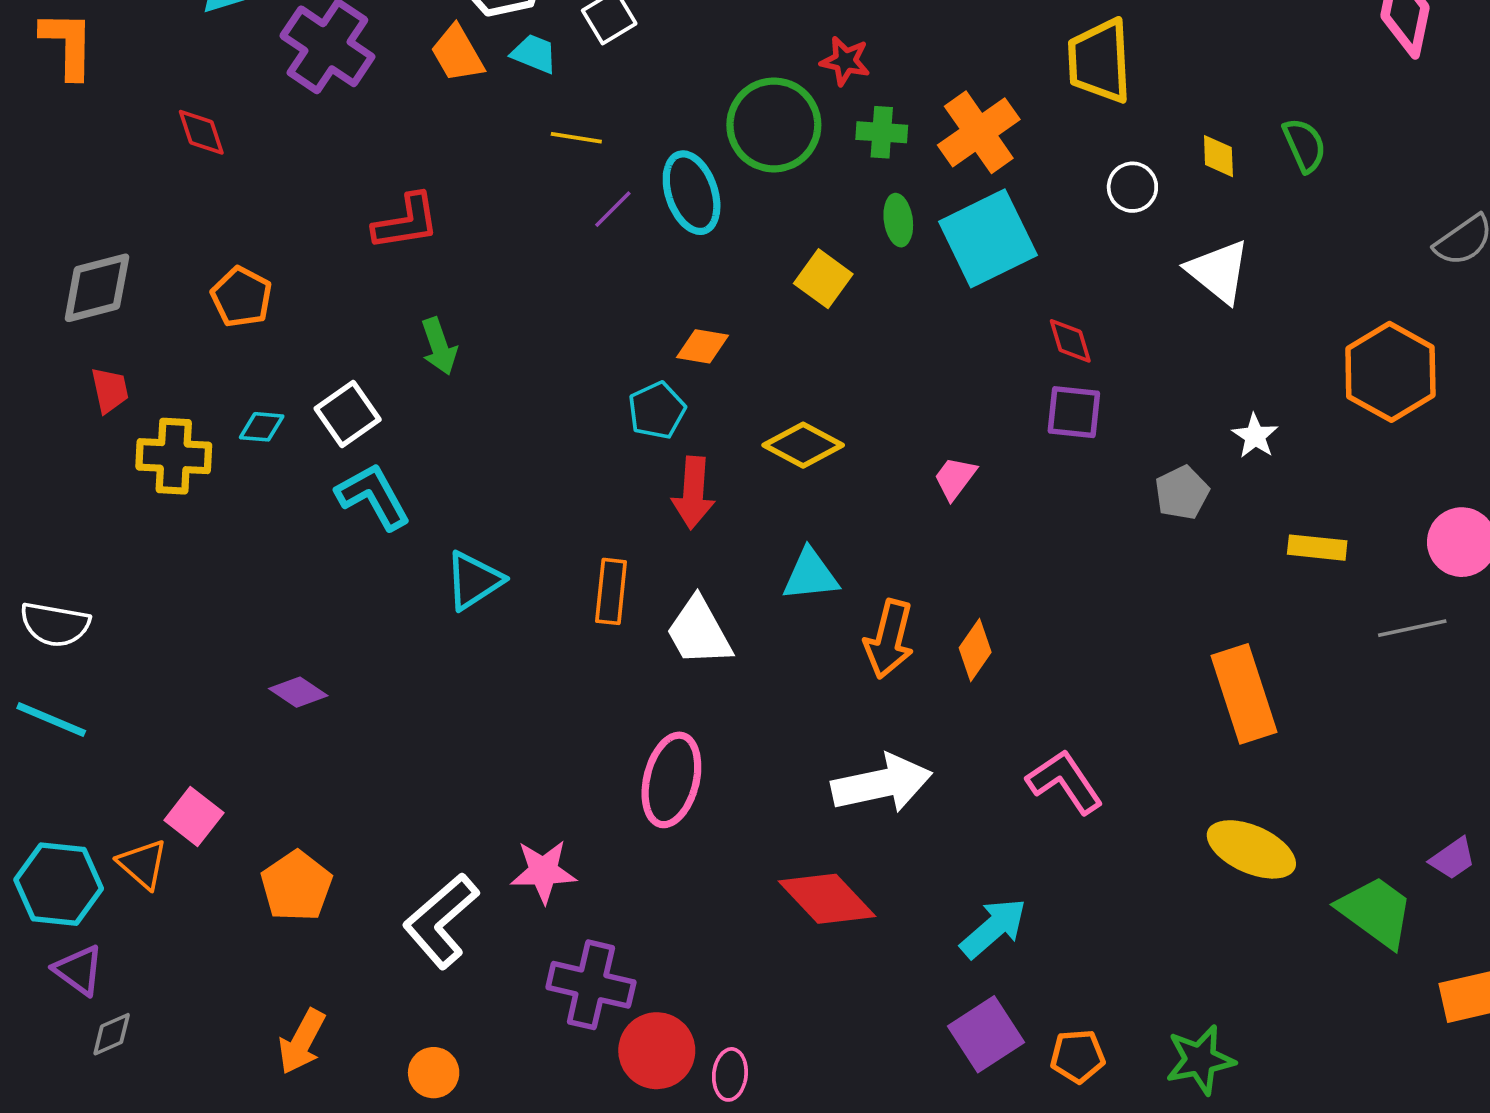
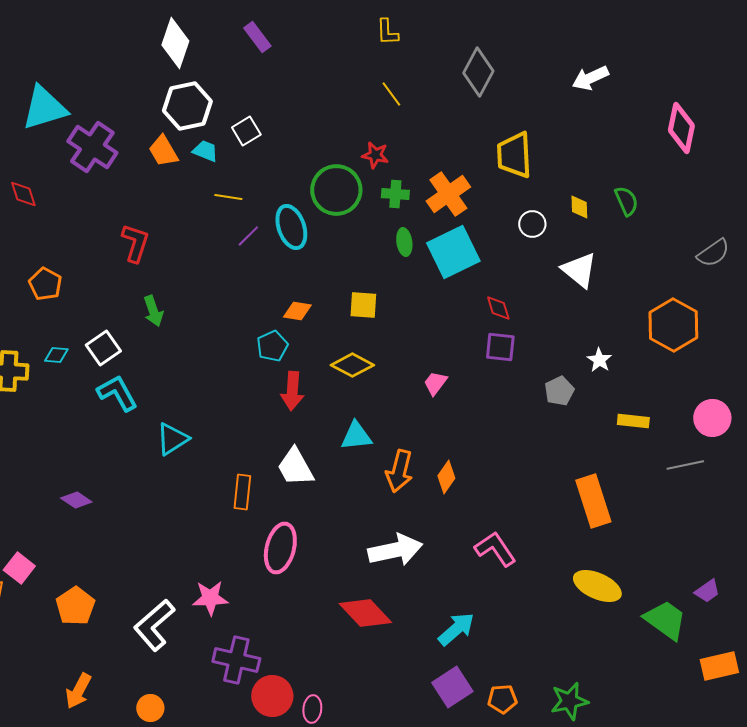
red L-shape: (406, 222) -> (135, 243), turned -63
yellow square: (823, 279) -> (363, 305), moved, turned -32
orange rectangle: (611, 591) -> (242, 492), moved

